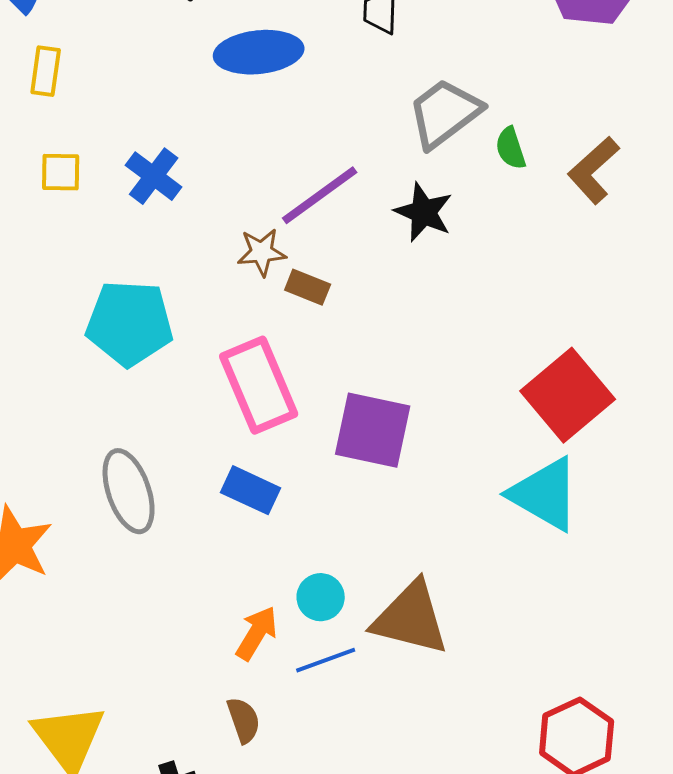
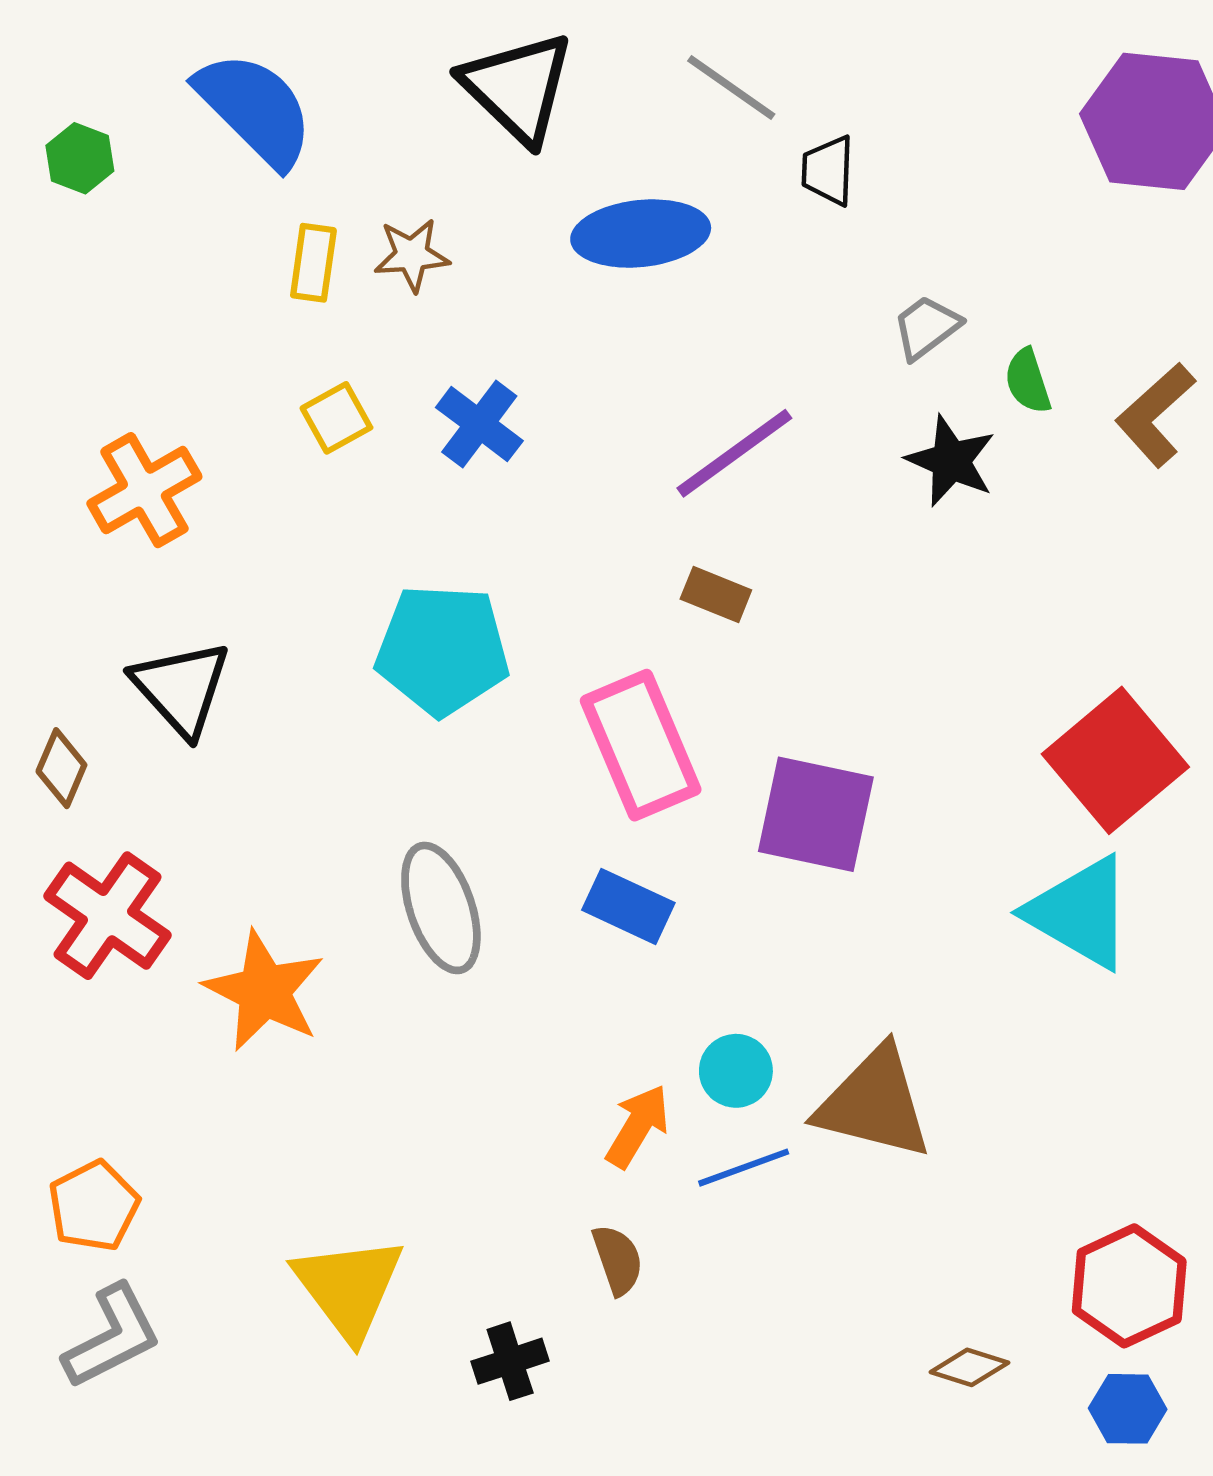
gray trapezoid: (445, 113) -> (926, 327), size x0.6
yellow square: (61, 172) -> (336, 418), turned -30
black star: (424, 212) -> (951, 461), moved
brown star: (262, 252) -> (412, 255), moved

